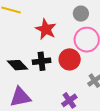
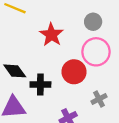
black cross: (42, 61) -> (40, 85), moved

